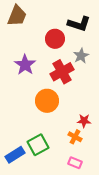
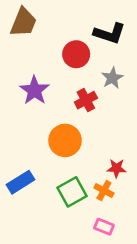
red cross: (62, 72) -> (86, 100), size x0.7
green square: (38, 145) -> (72, 192), moved
blue rectangle: (15, 155) -> (21, 182), moved

